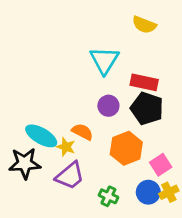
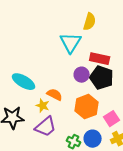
yellow semicircle: (144, 25) -> (90, 22), moved, turned -96
purple circle: (108, 106) -> (82, 75), moved
cyan ellipse: (41, 136) -> (24, 82), moved
blue circle: (148, 192) -> (93, 139), moved

